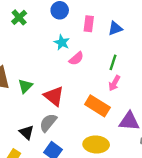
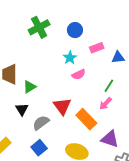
green cross: (19, 17) -> (39, 27), size x1.5
pink rectangle: (89, 24) -> (97, 48), turned 48
red triangle: (54, 96) -> (62, 106), moved
black triangle: (27, 132) -> (22, 109), moved

